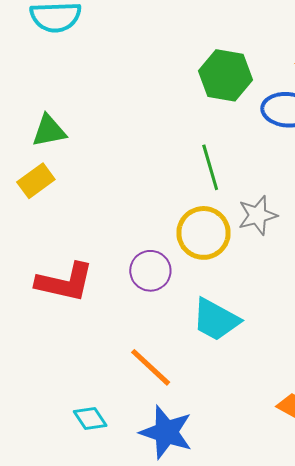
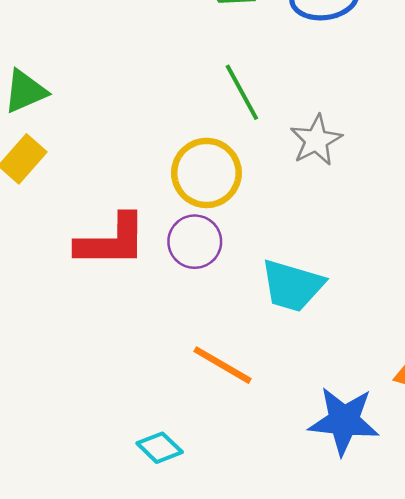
yellow circle: (204, 233) -> (206, 173), moved
red L-shape: (65, 282) -> (111, 241), moved
blue star: (166, 432) -> (344, 421), moved

